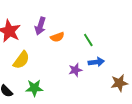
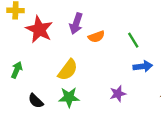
yellow semicircle: (21, 60) -> (68, 70), moved
purple star: (75, 70) -> (118, 94), moved

